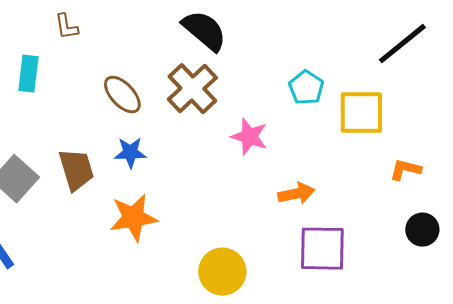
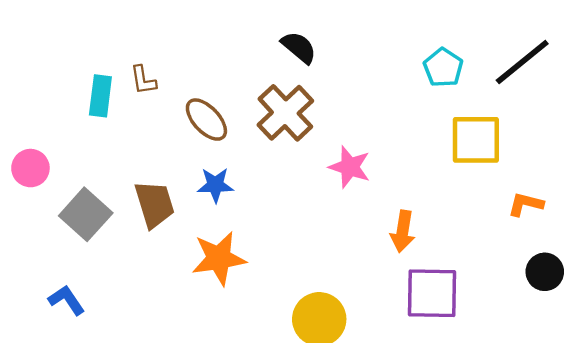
brown L-shape: (66, 27) -> (143, 80), moved
black semicircle: (204, 31) -> (299, 47), size x0.7
cyan pentagon: (306, 88) -> (443, 68), moved
orange arrow: (296, 194) -> (403, 231), turned 111

